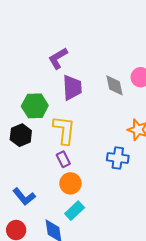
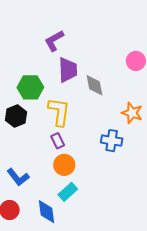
gray diamond: (114, 85) -> (94, 85), moved

